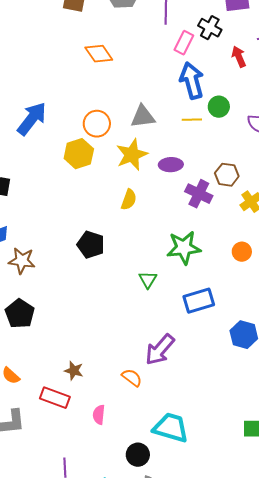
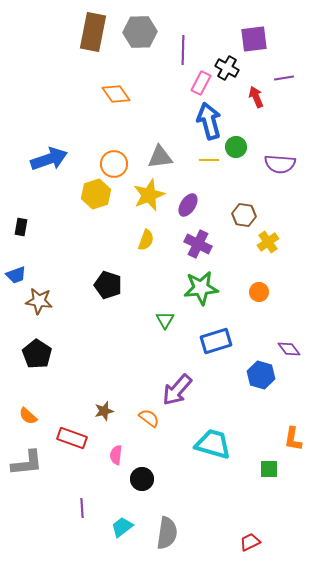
blue arrow: (32, 119) -> (49, 159), turned 33
purple ellipse: (171, 165) -> (188, 205), turned -55
purple cross: (199, 194) -> (198, 244), moved
brown star: (74, 371) -> (104, 411), moved, turned -30
cyan trapezoid: (171, 428) -> (213, 444), moved
black circle: (138, 455) -> (142, 479), moved

